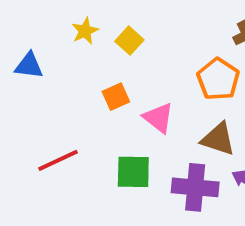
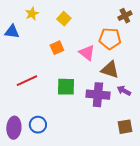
yellow star: (85, 31) -> (32, 14), moved
orange pentagon: (218, 79) -> (110, 39), turned -30
pink triangle: (158, 118) -> (87, 53), moved

